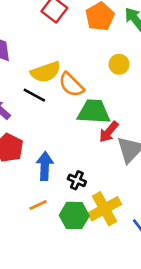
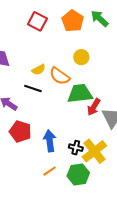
yellow circle: (119, 64) -> (81, 57), moved
yellow semicircle: (46, 72) -> (39, 70), size x0.6
yellow cross: (105, 209) -> (94, 151), moved

